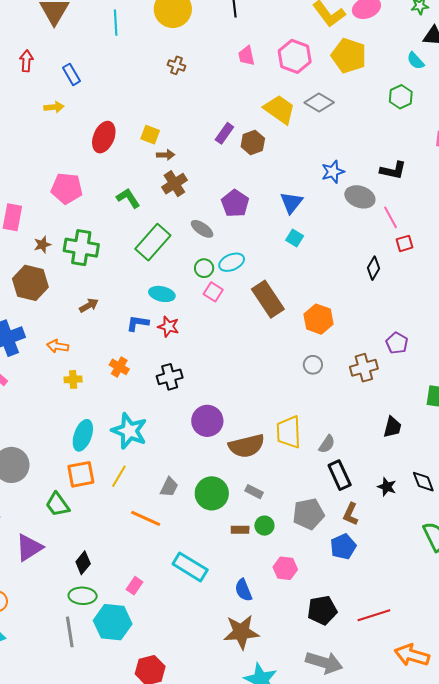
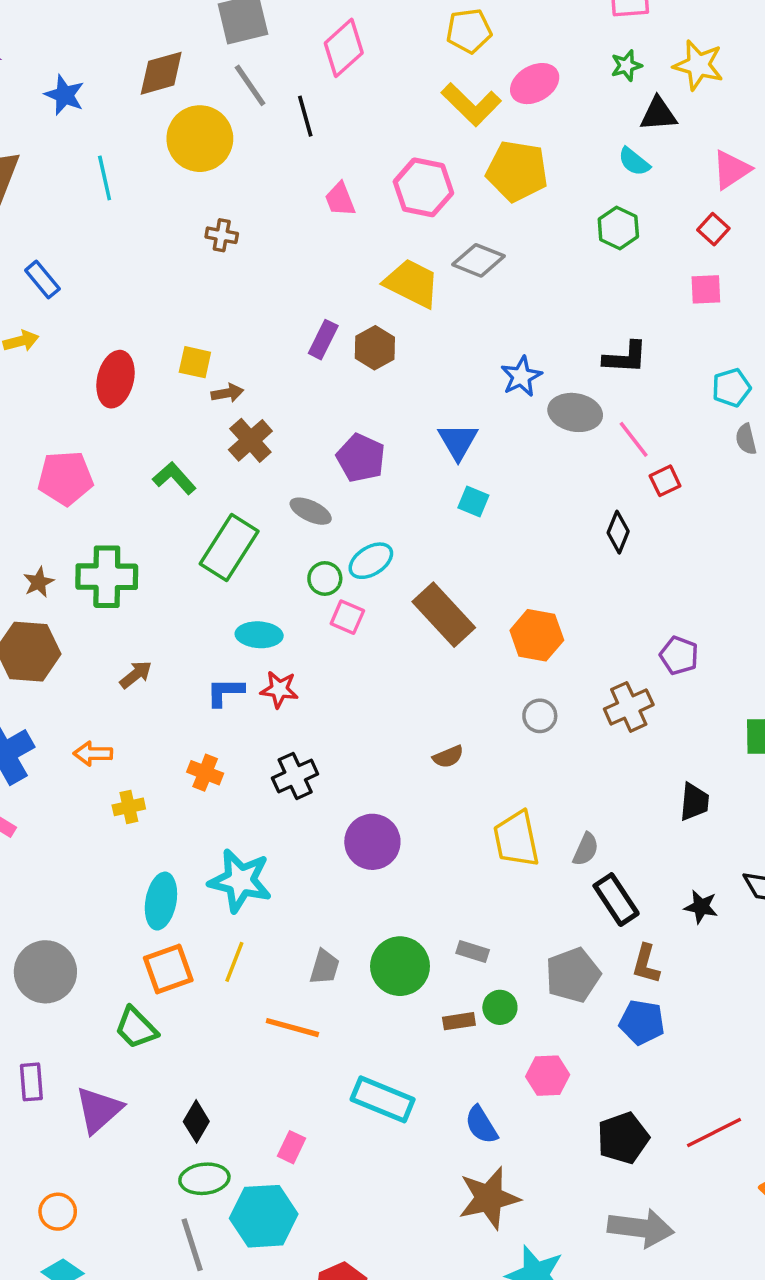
brown semicircle: (247, 446) -> (448, 757), moved, size x0.5
blue pentagon: (343, 547) -> (642, 1022), turned -30

